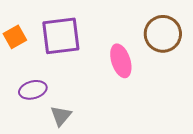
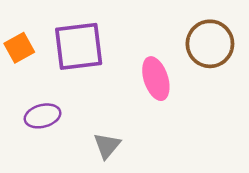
gray triangle: (61, 116) -> (107, 146), moved

